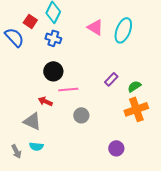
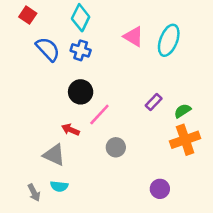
red square: (30, 21) -> (28, 15), moved
blue semicircle: (14, 37) -> (48, 49), moved
pink line: (68, 89) -> (99, 115), turned -42

